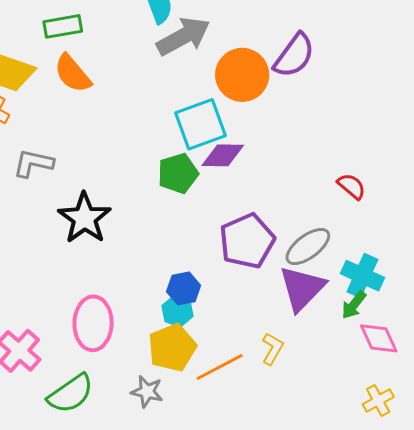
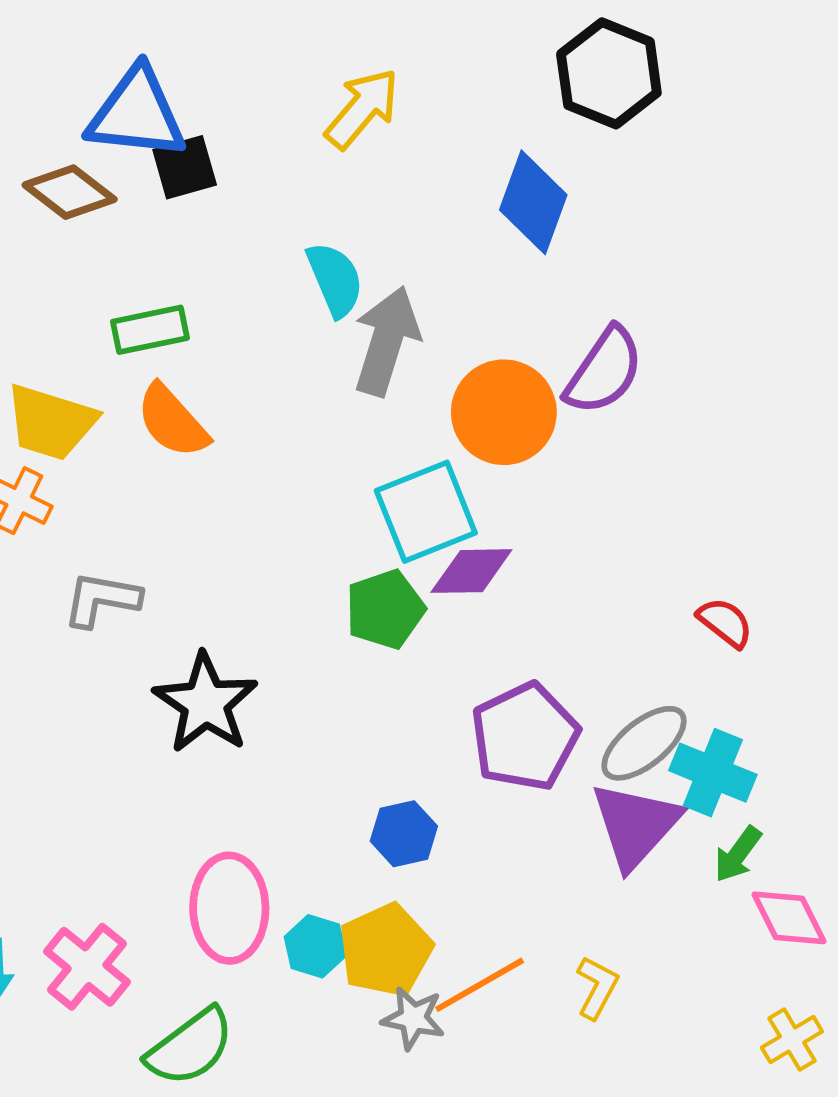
gray arrow: (183, 36) -> (386, 341), turned -42
cyan cross: (362, 276) -> (713, 773), moved
cyan hexagon: (177, 311) -> (315, 946), moved
yellow L-shape: (272, 349) -> (597, 987), moved
gray star: (147, 392) -> (413, 1018), moved

